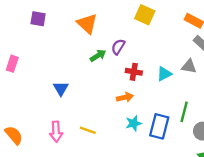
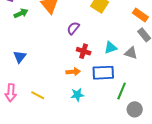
green arrow: (98, 56) -> (21, 13), moved
cyan triangle: (164, 74) -> (111, 48), moved
blue rectangle: (159, 126) -> (103, 73), moved, turned 65

